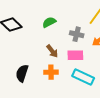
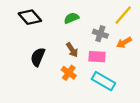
orange cross: (51, 72) -> (69, 73), turned 32
black semicircle: (22, 73) -> (38, 57), moved

